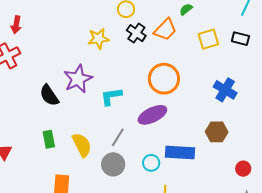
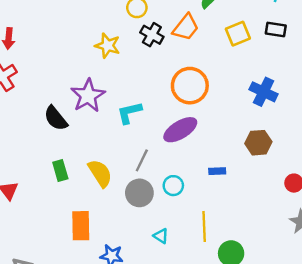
yellow star: (98, 39) -> (108, 46), turned 30
blue rectangle: (180, 152) -> (217, 171), size x0.5
cyan circle: (151, 163) -> (173, 186), moved

